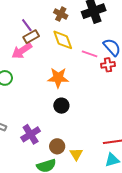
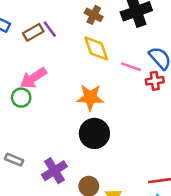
brown rectangle: (31, 37) -> (33, 32), moved
pink arrow: (22, 51) -> (33, 78), moved
black circle: (61, 106) -> (94, 133), size x1.5

